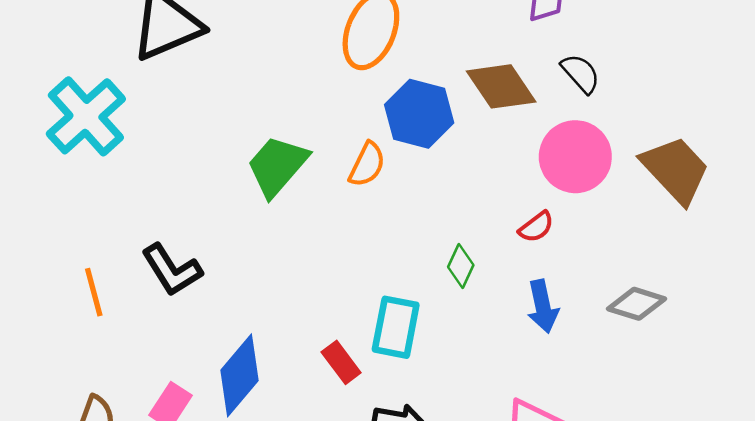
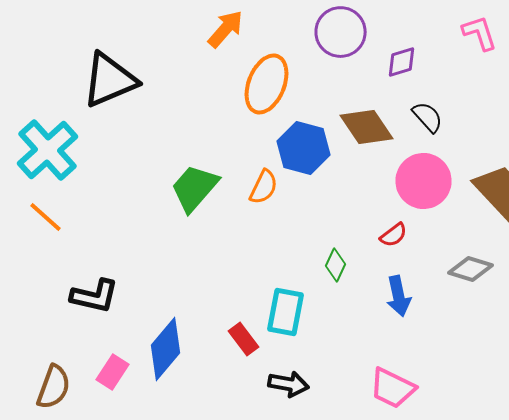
black L-shape: (172, 270) -> (94, 296), moved, turned -45
orange line: (94, 292) -> (46, 217), moved, turned -33
gray diamond: (636, 304) -> (470, 269), moved

